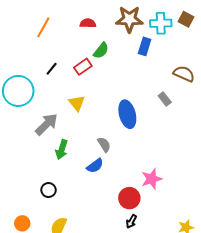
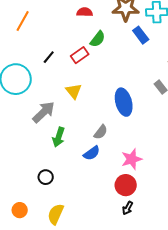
orange line: (43, 27) -> (23, 21), moved
blue rectangle: (145, 46) -> (141, 35), turned -54
gray semicircle: (104, 145) -> (101, 132), turned 70
pink star: (152, 179) -> (132, 159), moved

